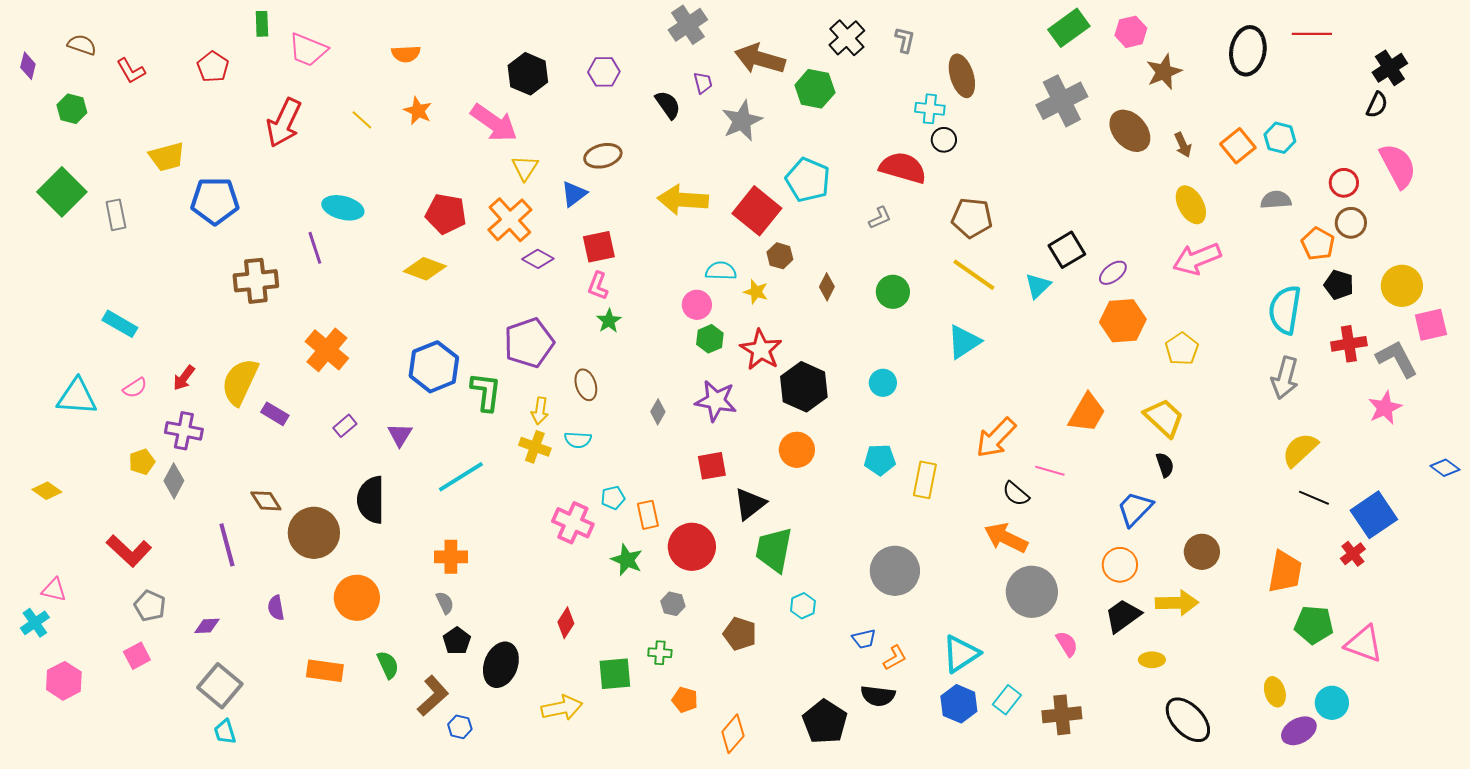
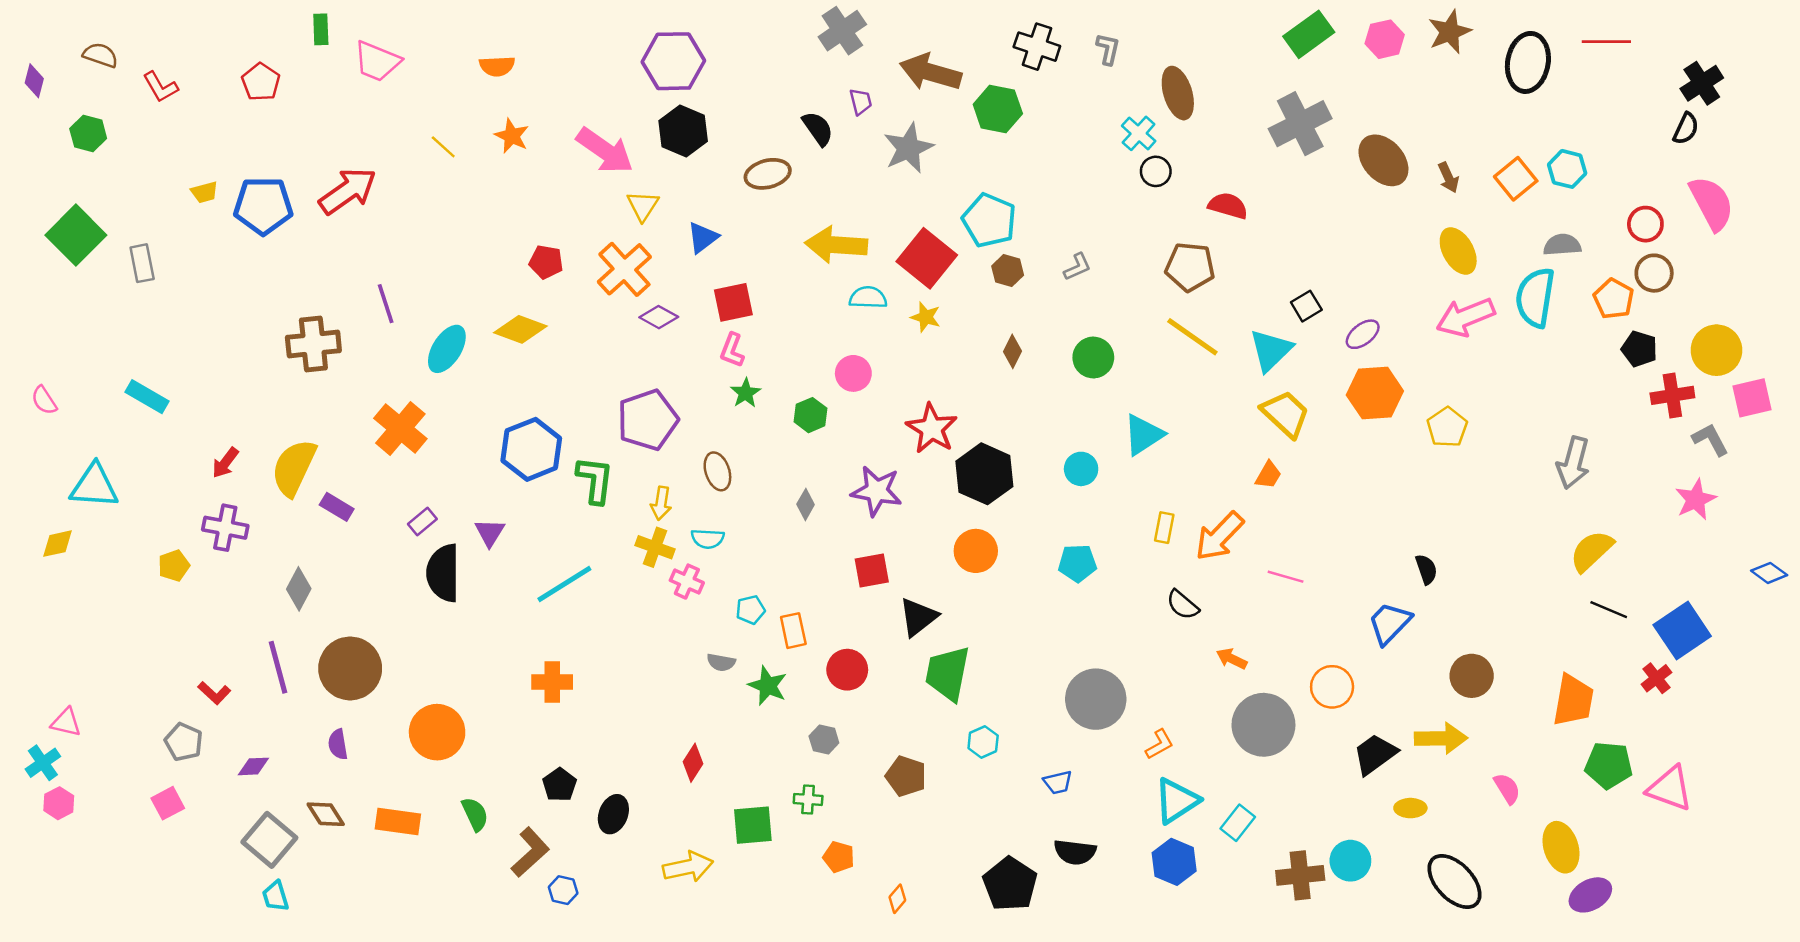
black cross: (847, 38) -> (1037, 47), turned -30
purple hexagon: (604, 72) -> (673, 61), moved, size x1.6
brown star: (1164, 72) -> (1450, 32), moved
black hexagon: (528, 74) -> (683, 131), moved
cyan cross: (930, 109) -> (1139, 133), turned 36
red arrow: (284, 123) -> (348, 191), moved, turned -150
brown ellipse: (603, 156) -> (768, 174), moved
yellow trapezoid: (167, 157) -> (204, 192), size x0.6
red semicircle: (903, 168) -> (1228, 206), moved, size x0.7
blue pentagon: (215, 201) -> (263, 206), moved
cyan ellipse: (343, 208) -> (447, 349), moved, turned -72
red pentagon: (446, 214) -> (546, 262), size x0.7
black square: (1067, 250) -> (1306, 306), size x0.7
brown hexagon: (780, 256) -> (1008, 271), moved
cyan semicircle: (721, 271) -> (868, 298), moved
cyan triangle: (1038, 286) -> (1271, 350), size x1.4
yellow star: (756, 292) -> (926, 317), moved
cyan semicircle: (1285, 310) -> (1535, 298), moved
green hexagon: (710, 339) -> (810, 415), moved
cyan triangle: (964, 342) -> (1144, 435), moved
red cross: (1349, 344) -> (1672, 395), moved
gray L-shape: (1397, 359) -> (1710, 440), size x0.7
pink semicircle: (135, 388) -> (44, 400), moved, turned 90
orange trapezoid: (1087, 413) -> (1268, 475), moved, size x0.6
yellow trapezoid: (1164, 418) -> (1286, 414), moved
yellow rectangle: (925, 480) -> (1164, 528), moved, size x0.7
gray diamond: (174, 481) -> (299, 589), moved
yellow diamond: (47, 491) -> (58, 544), moved, turned -48
black semicircle: (1016, 494) -> (1183, 605), moved
black semicircle: (371, 500) -> (443, 573), moved
brown diamond: (266, 501) -> (326, 814), moved
pink cross: (573, 523) -> (687, 582), moved, size x0.7
brown circle: (314, 533) -> (350, 668), moved
orange arrow: (1006, 538) -> (1232, 659), size x0.6
red circle: (692, 547) -> (847, 670), size x0.7
red L-shape: (129, 551) -> (214, 693), moved, size x0.6
orange circle: (1120, 565) -> (1332, 687), moved
gray semicircle: (445, 603) -> (721, 662), moved, turned 125
pink semicircle: (1067, 644) -> (1507, 788), moved
orange L-shape: (895, 658) -> (1159, 744), moved
black ellipse: (501, 665) -> (613, 814), size x0.7
pink hexagon: (64, 681) -> (59, 803), moved, size x0.7
yellow ellipse: (1275, 692) -> (1561, 847), size x1.4
cyan rectangle: (1007, 700) -> (1238, 823), moved
cyan circle: (1332, 703) -> (1350, 861), moved
orange diamond: (733, 734) -> (897, 899), size x0.6

